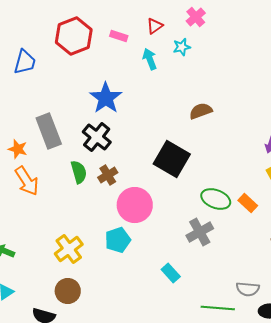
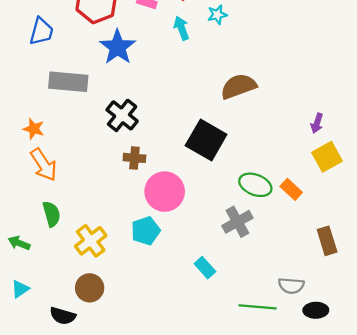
blue star: (106, 98) -> (118, 47), moved
brown semicircle: (201, 111) -> (239, 86), size x1.4
gray rectangle: (49, 131) -> (68, 82), moved, turned -64
green semicircle: (79, 172) -> (52, 214), moved
brown cross: (108, 175) -> (134, 158), turned 36

